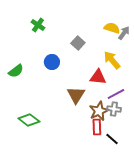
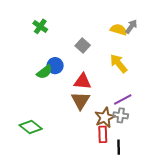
gray arrow: (124, 33) -> (131, 26), moved
green semicircle: (16, 71) -> (44, 72), moved
red triangle: (98, 77) -> (83, 82), moved
black line: (112, 139) -> (119, 147), turned 48

